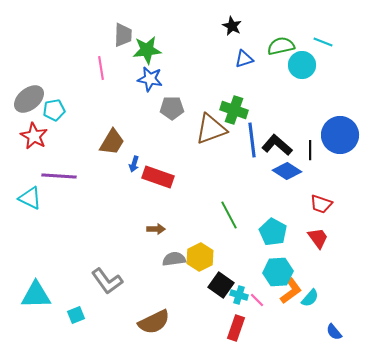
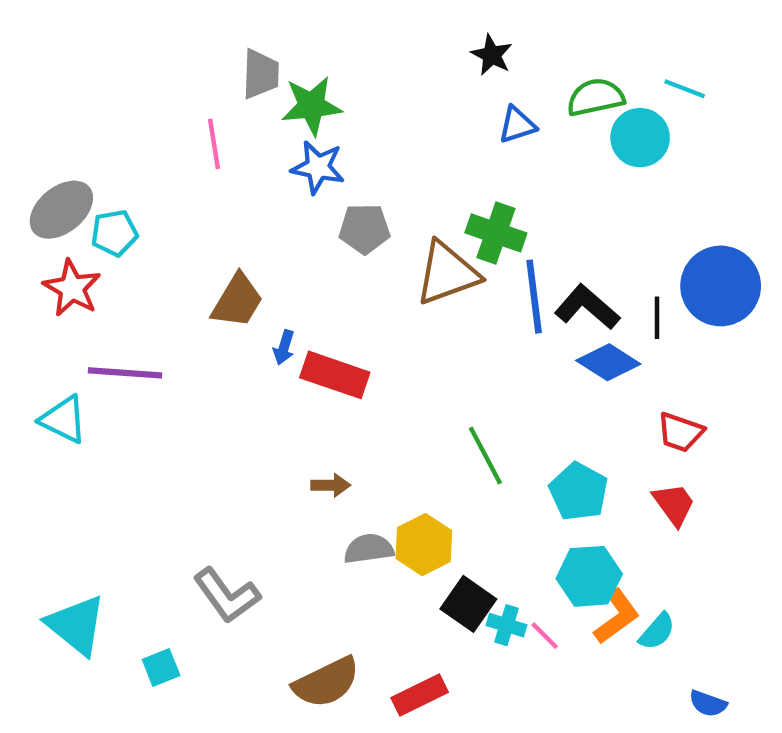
cyan triangle: (36, 295) -> (76, 625), turned 40
red rectangle: (236, 328) -> (420, 695), moved, turned 45
blue semicircle: (334, 332) -> (708, 704), turned -30

